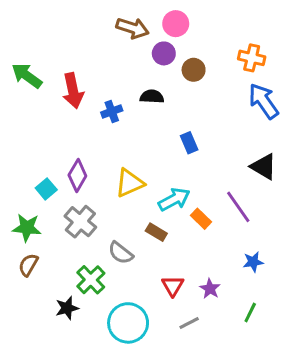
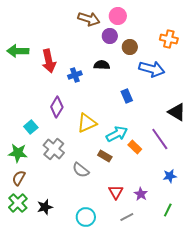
green arrow: (27, 76) -> (18, 51), turned -35
blue arrow: (264, 101) -> (152, 69), moved, turned 140
purple diamond: (77, 176) -> (57, 107), moved
green cross: (91, 280) -> (18, 203), moved
cyan circle: (128, 323) -> (86, 217), size x0.7

